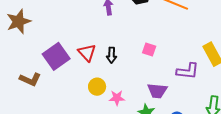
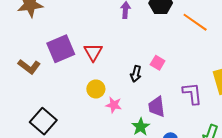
black arrow: (112, 55) -> (136, 74), moved
purple L-shape: (188, 71) -> (192, 93), turned -115
purple trapezoid: (157, 91) -> (157, 107), turned 65

